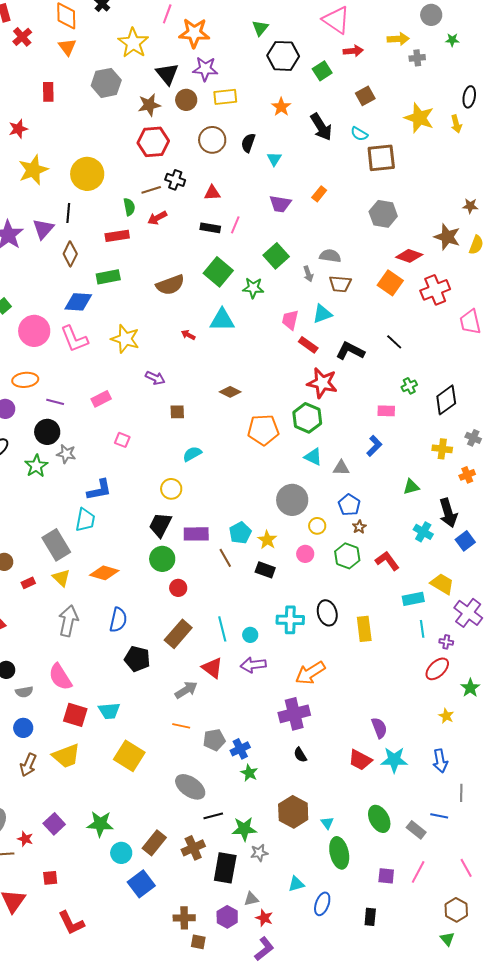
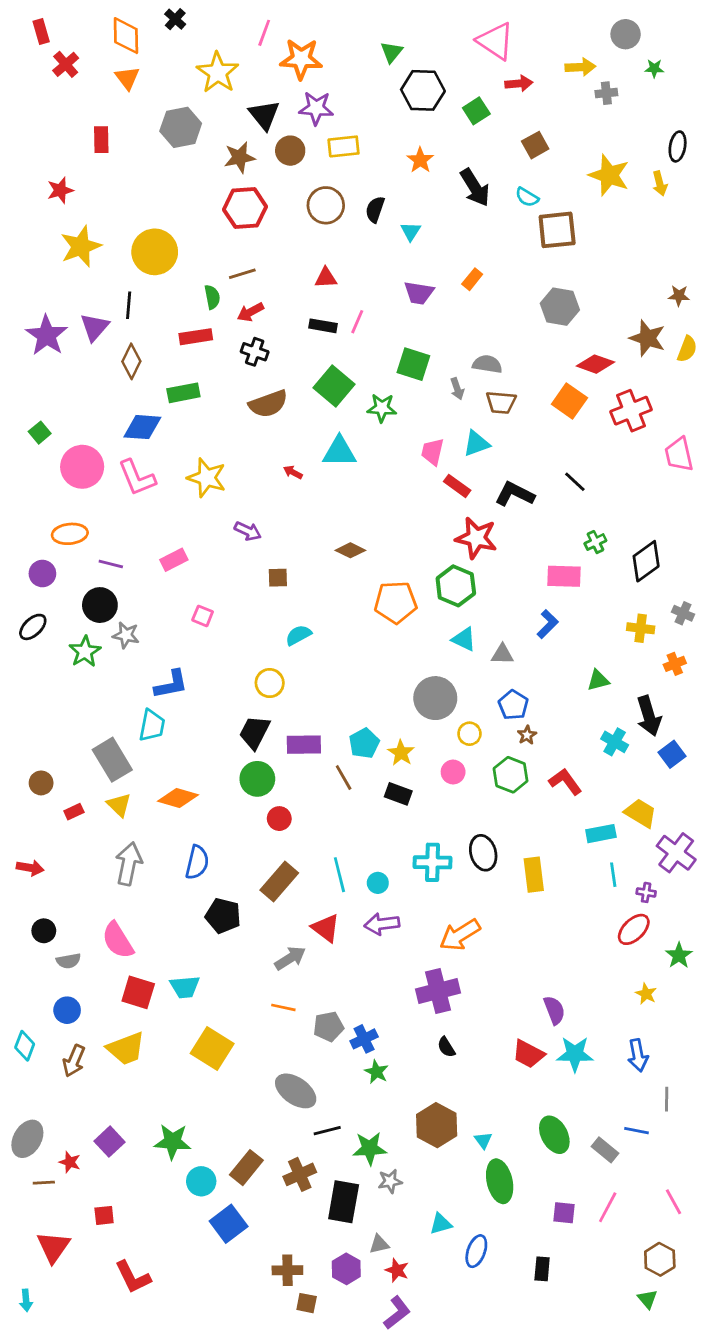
black cross: (175, 180) -> (255, 352), moved
green square: (276, 256) -> (413, 364), turned -30
pink rectangle: (386, 411) -> (564, 576), size x1.4

